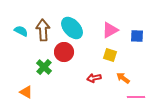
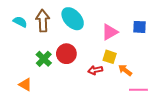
pink triangle: (110, 30) -> (110, 32), moved
red circle: (64, 52) -> (66, 54), moved
yellow square: (110, 55) -> (110, 57), moved

